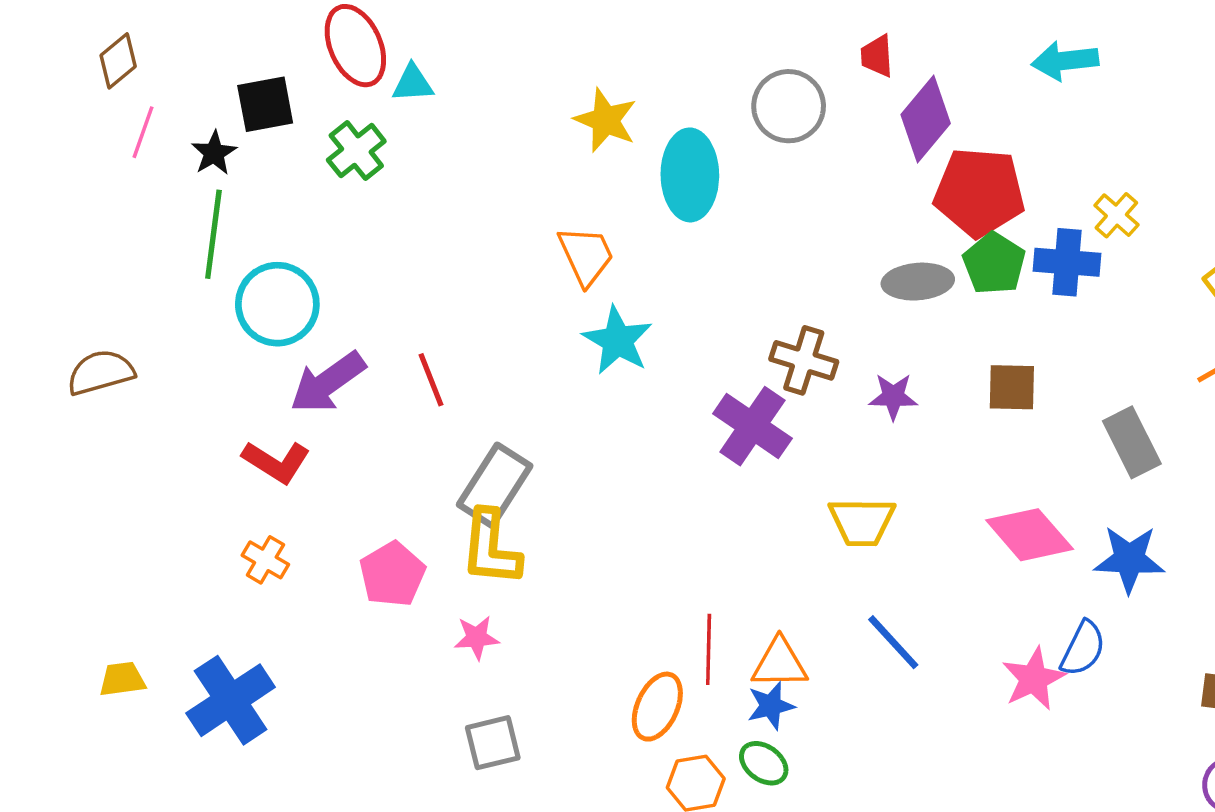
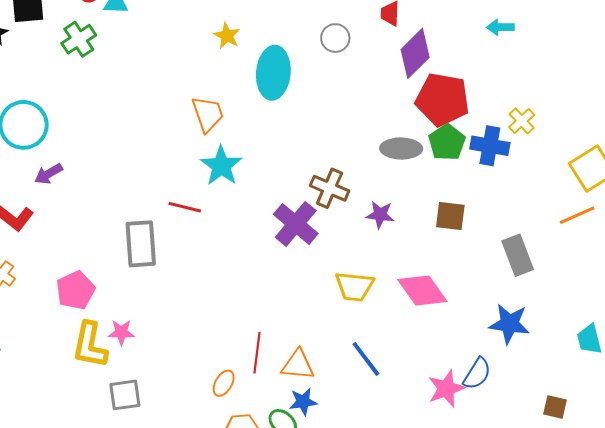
cyan arrow: (1065, 61) -> (500, 27), size x0.7
gray circle: (789, 106) -> (335, 38), size x0.7
yellow star: (606, 120) -> (227, 36), size x0.7
red line: (431, 380) -> (185, 207), moved, turned -60
purple arrow: (328, 382) -> (49, 174), size x0.6
gray rectangle: (495, 485) -> (141, 244), turned -42
pink diamond: (1030, 535) -> (422, 291), moved
yellow L-shape: (491, 548) -> (90, 345), moved
blue star: (771, 706) -> (303, 402), moved
orange ellipse: (657, 707) -> (224, 383), size x0.7

